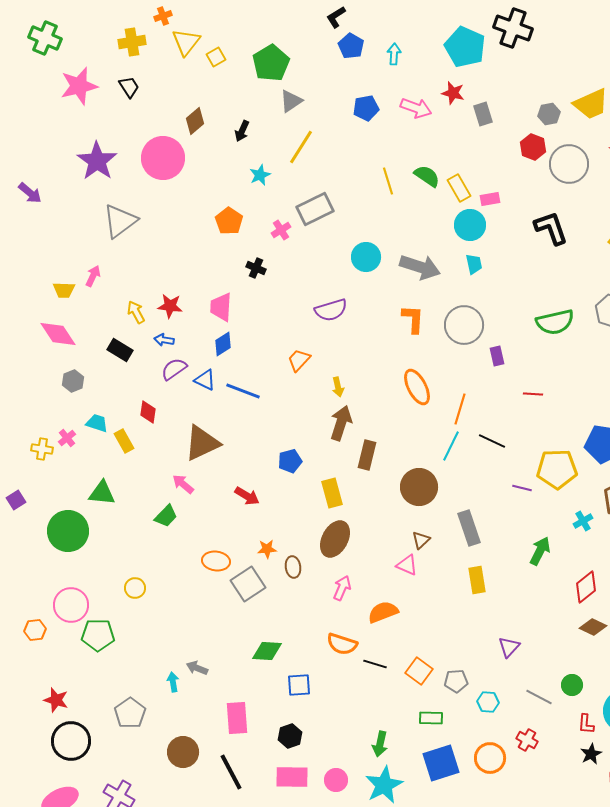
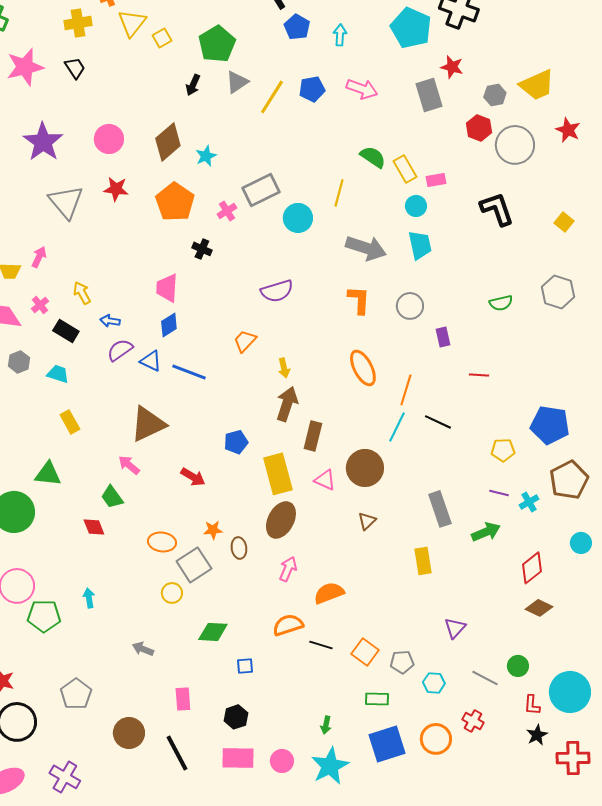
red star: (453, 93) -> (452, 67), moved
gray rectangle: (483, 114) -> (429, 95), size x1.4
brown diamond: (195, 121) -> (168, 142), moved, size x1.4
black arrow: (242, 131) -> (193, 85), moved
yellow line: (301, 147) -> (272, 97), moved
pink circle: (163, 158) -> (109, 139), size x0.7
yellow line: (388, 181) -> (339, 193), moved, turned 32
gray triangle: (120, 221) -> (66, 202), turned -33
orange pentagon: (229, 221) -> (175, 202), size x1.4
cyan circle: (470, 225) -> (416, 206), size x0.7
cyan circle: (366, 257) -> (298, 218), moved
cyan trapezoid: (474, 264) -> (420, 245), size x1.4
red star: (170, 306) -> (116, 189), moved
green semicircle: (555, 322) -> (501, 303), size x0.6
gray circle: (464, 325) -> (410, 306), size x0.7
red diamond: (148, 412) -> (94, 527), moved, turned -30
cyan trapezoid: (97, 423) -> (58, 374), moved
pink cross: (67, 438) -> (40, 305), moved
yellow pentagon: (557, 469) -> (503, 450), size x0.6
purple line: (522, 488) -> (499, 493), moved
yellow rectangle: (332, 493) -> (278, 474), size x1.4
green trapezoid: (166, 516) -> (112, 497), turned 100
gray rectangle: (469, 528) -> (440, 509), moved
green arrow: (540, 551) -> (486, 532), turned 40
pink triangle: (407, 565) -> (325, 480), moved
yellow circle: (135, 588) -> (172, 593), moved
orange semicircle: (342, 644) -> (288, 625), turned 144
cyan arrow: (173, 682) -> (89, 598), moved
blue square: (299, 685) -> (245, 666), size x0.7
pink rectangle: (237, 718) -> (183, 699), size x0.7
green arrow: (380, 744) -> (326, 725), size x0.7

